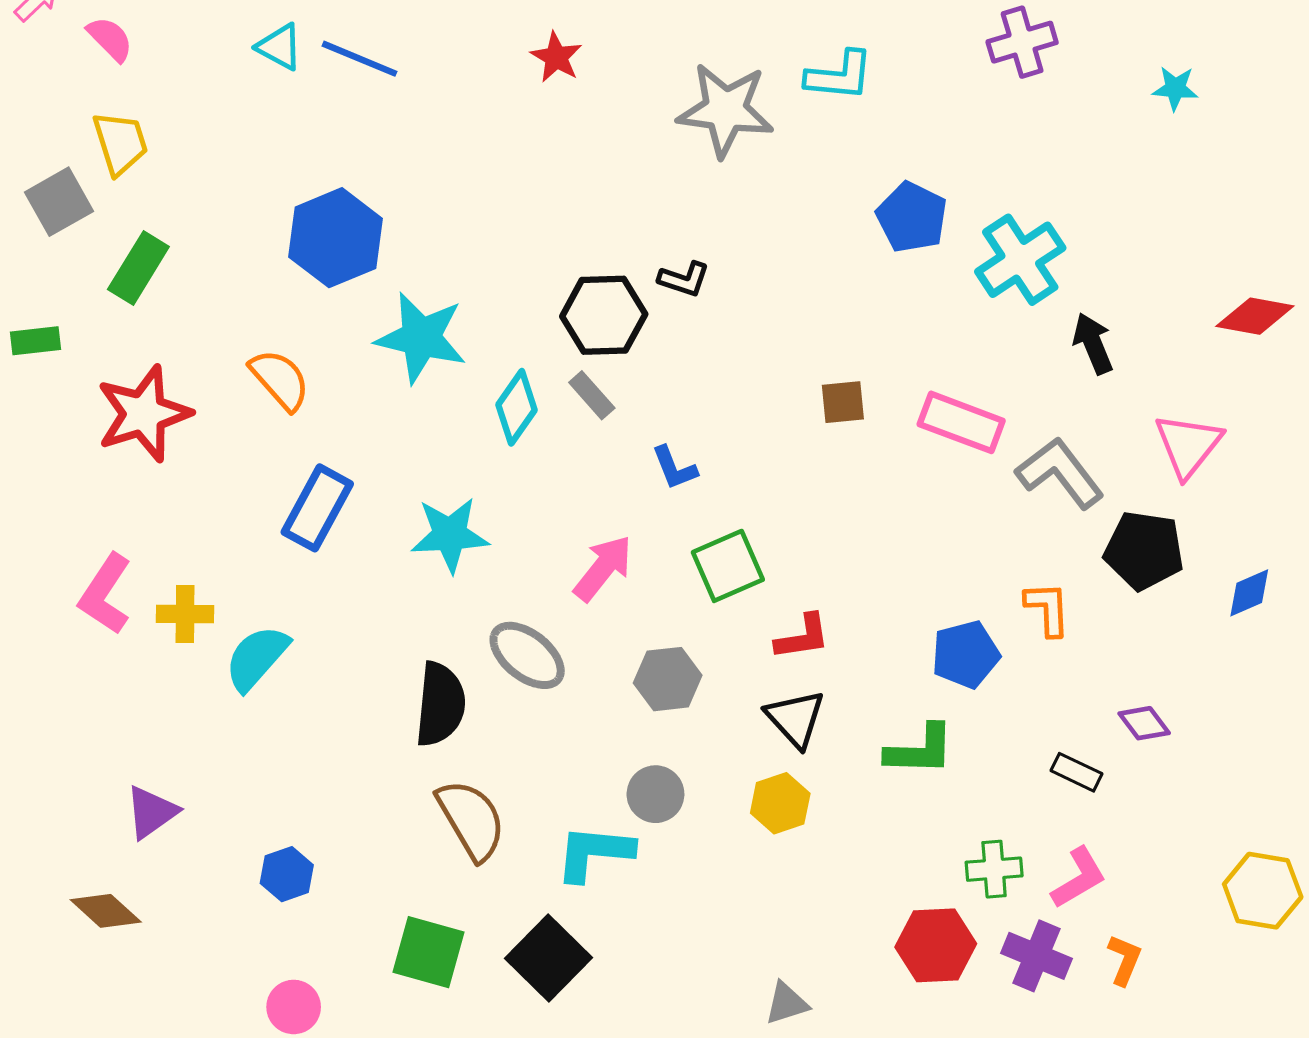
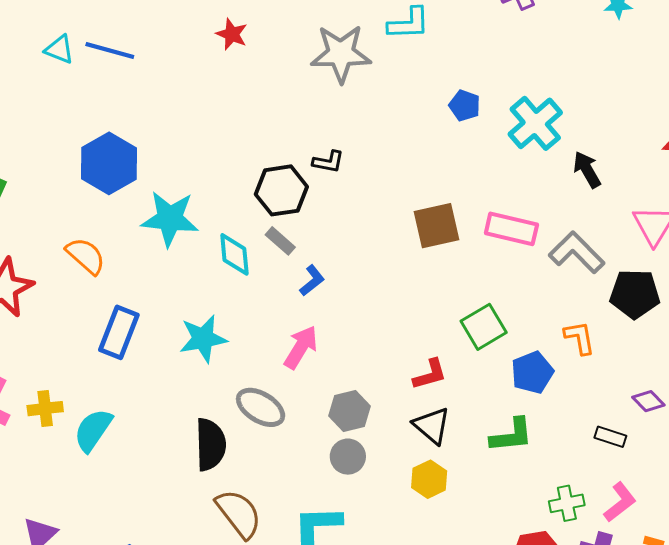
blue pentagon: (912, 217) -> (465, 106), size x0.7
brown square: (843, 402) -> (437, 226), size x1.6
cyan diamond: (516, 407) -> (234, 254), turned -33
blue L-shape: (674, 468) -> (312, 281), moved, turned -100
green square: (728, 566) -> (484, 327), moved
gray circle: (655, 794) -> (348, 457), moved

